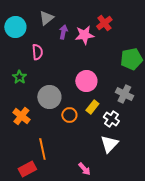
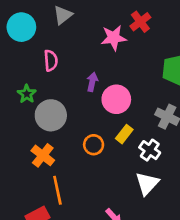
purple arrow: (63, 32) -> (92, 82), moved
gray circle: (49, 97) -> (51, 115), moved
orange cross: (21, 116) -> (43, 155), moved

